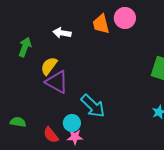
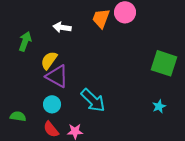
orange trapezoid: (101, 24) -> (101, 18), turned 35
cyan circle: (72, 123) -> (52, 104), moved

